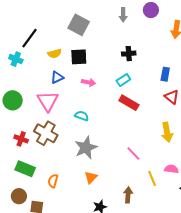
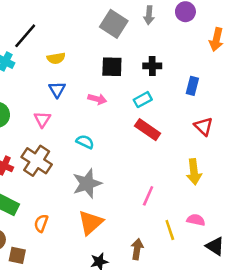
gray square: (79, 25) -> (114, 24), moved
black square: (79, 57) -> (112, 67), moved
blue rectangle: (165, 74) -> (192, 86), moved
blue triangle: (57, 77) -> (57, 89), turned -40
pink triangle: (48, 101) -> (42, 119), size x0.6
pink line: (133, 154) -> (148, 196), turned 63
orange triangle: (91, 177) -> (91, 223), size x1.5

